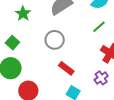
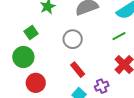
purple cross: (101, 78) -> (102, 86), moved

